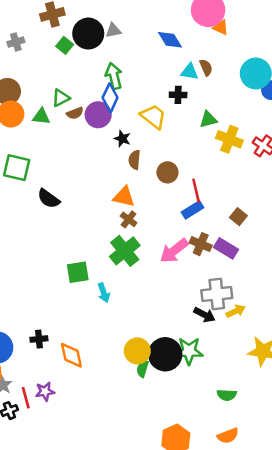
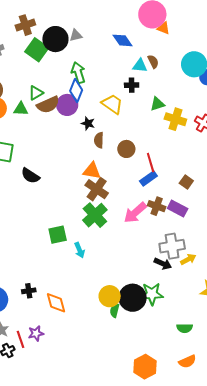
green square: (65, 45) -> (37, 50), size x1.6
brown semicircle: (75, 113) -> (48, 105), size x1.6
brown cross: (129, 219) -> (97, 189), size x1.6

